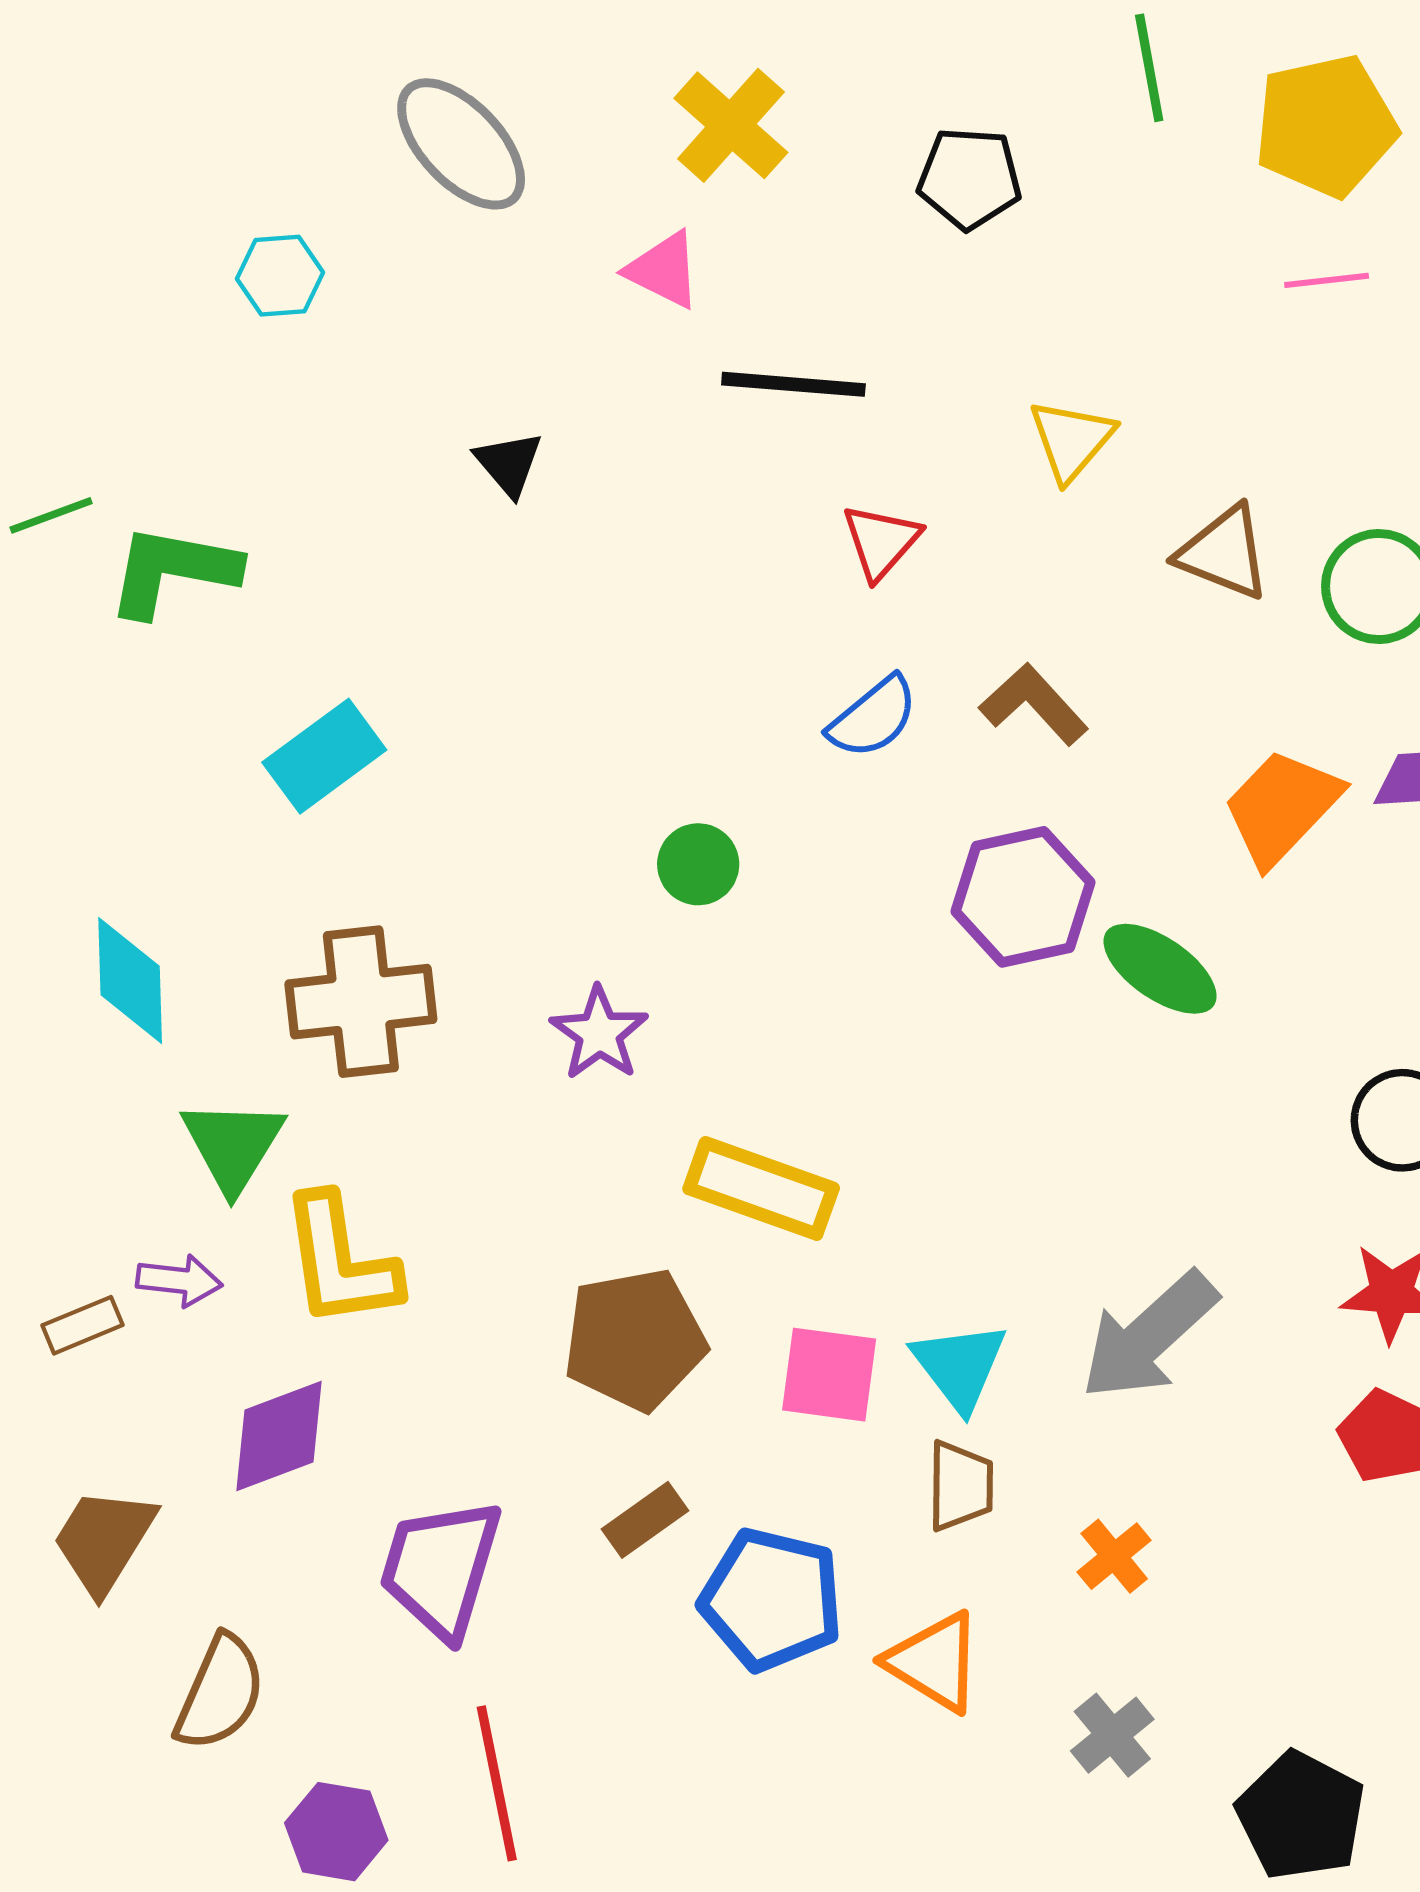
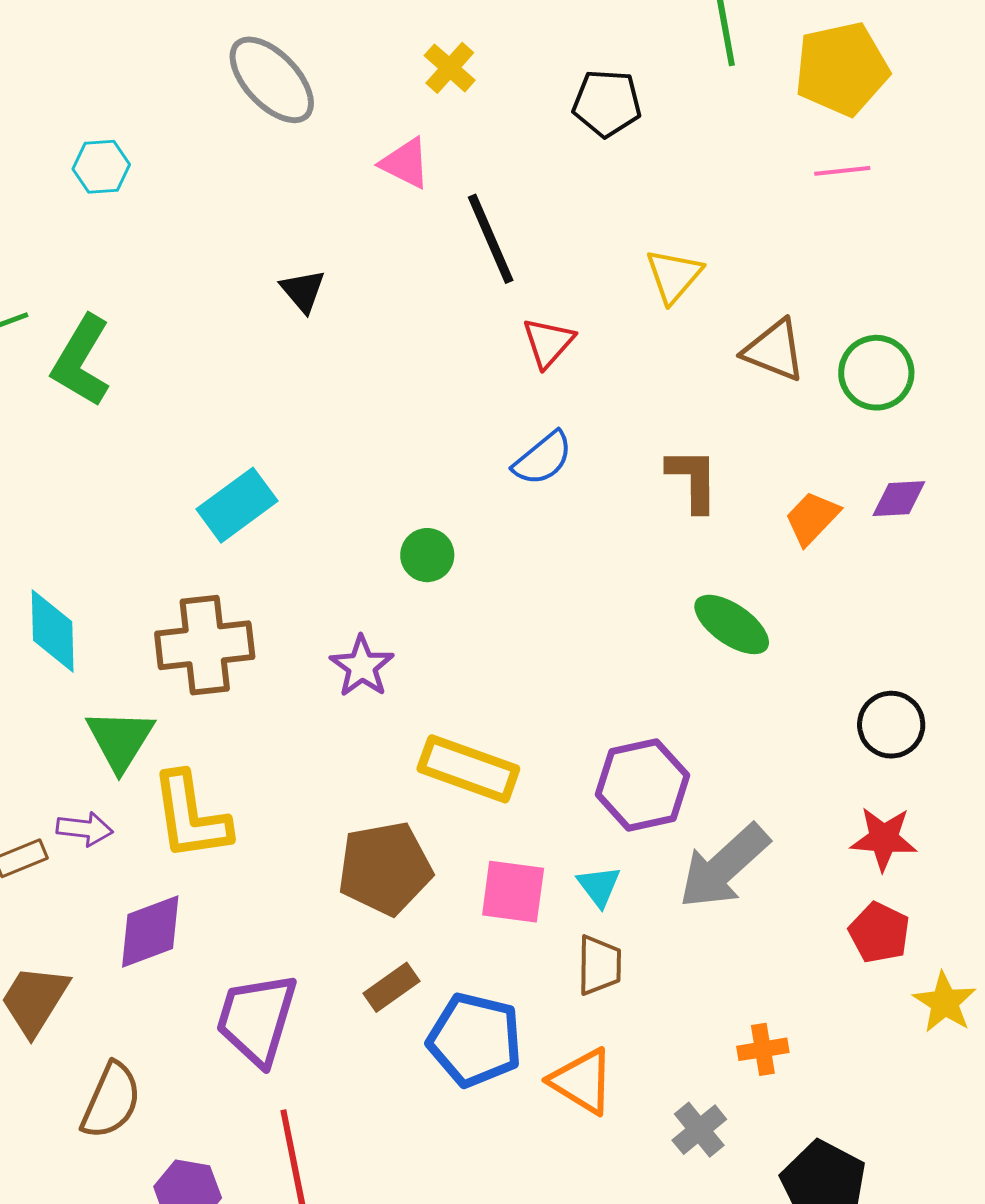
yellow cross: (731, 125) -> (450, 68), size x0.7
cyan hexagon: (280, 276) -> (101, 167), moved
black line: (793, 384) -> (491, 239), turned 62
green L-shape: (173, 571) -> (81, 361), turned -70
brown L-shape: (1034, 704) -> (693, 480), moved, turned 42
cyan rectangle: (324, 756) -> (237, 505), moved
orange trapezoid: (1282, 807) -> (812, 518), size x0.7
purple hexagon: (1023, 897) -> (642, 785), moved
cyan triangle: (960, 1366) -> (599, 886), size x0.7
orange cross: (1114, 1556) -> (763, 1049), moved, turned 30

